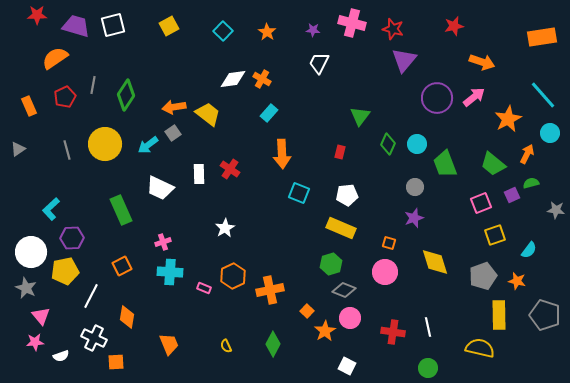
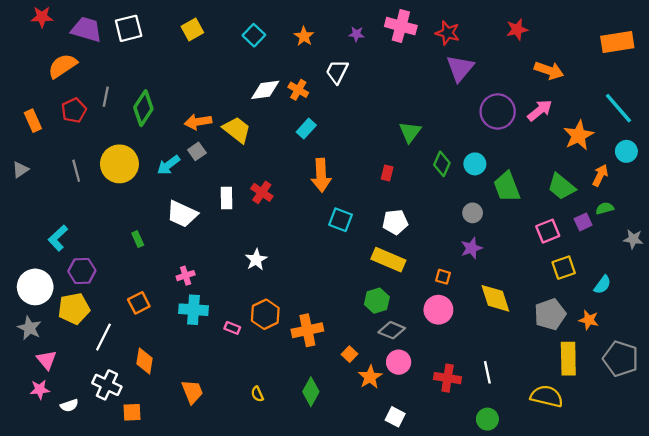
white trapezoid: (319, 63) -> (337, 72), moved
green rectangle: (121, 210) -> (138, 239), size x0.5

